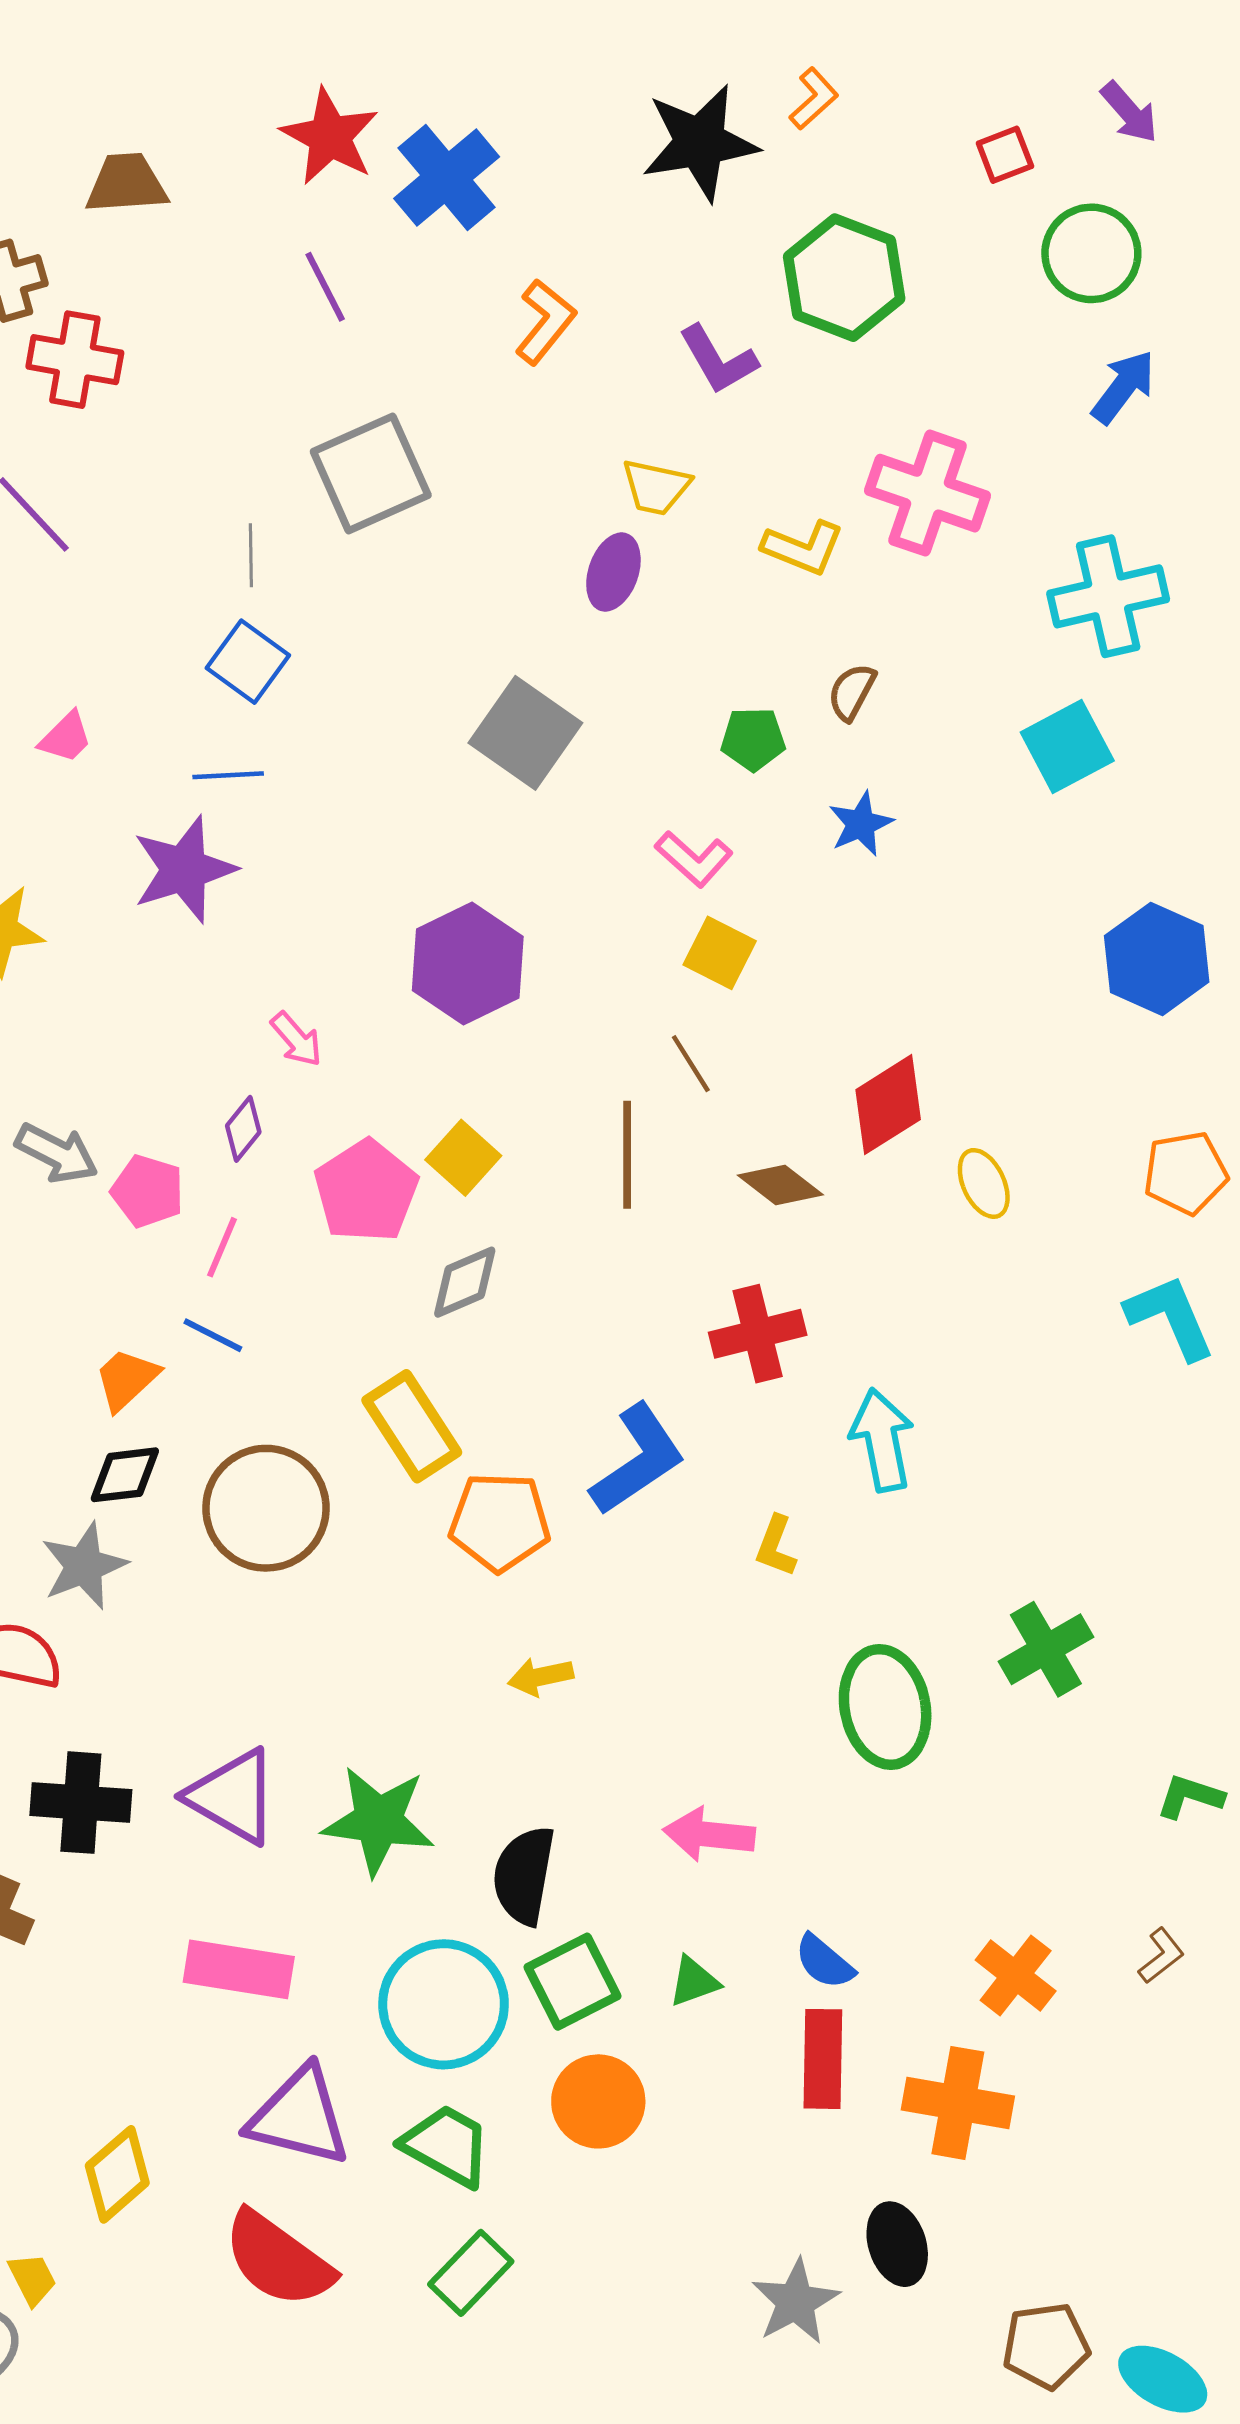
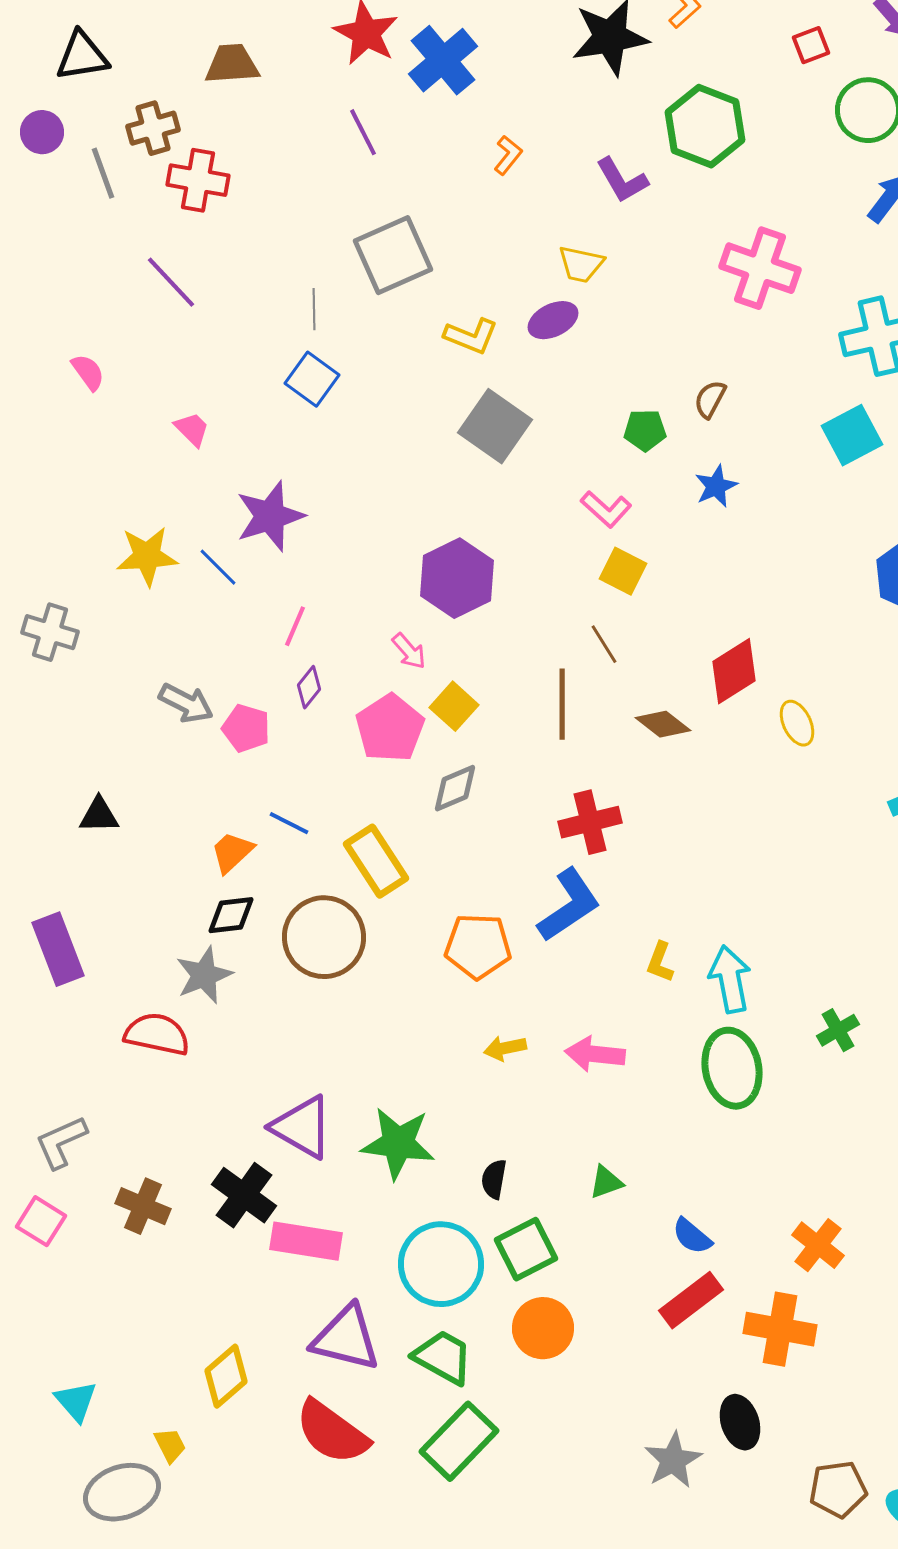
orange L-shape: (545, 322) -> (508, 155), size x0.7
yellow L-shape: (803, 548) -> (471, 336), moved
purple ellipse: (613, 572) -> (553, 320), turned 45
pink trapezoid: (66, 737) -> (192, 429), turned -90
blue line: (228, 775) -> (218, 567), moved, turned 48
pink arrow: (296, 1039) -> (409, 651), moved
pink line: (222, 1247) -> (295, 626), moved
red cross: (758, 1334) -> (590, 822), moved
yellow rectangle: (412, 1426) -> (376, 861), moved
cyan arrow: (882, 1440) -> (730, 979), moved
green cross: (1046, 1649) -> (838, 1030), size x0.7
black cross: (81, 1803) -> (244, 1195), moved, turned 32
pink arrow: (709, 1834) -> (595, 1054), moved
black semicircle: (524, 1875) -> (494, 1179), size x0.6
green triangle: (694, 1982) -> (606, 1182), moved
red rectangle: (823, 2059) -> (691, 1300), turned 52
green rectangle: (471, 2273) -> (459, 1441), size x1.4

